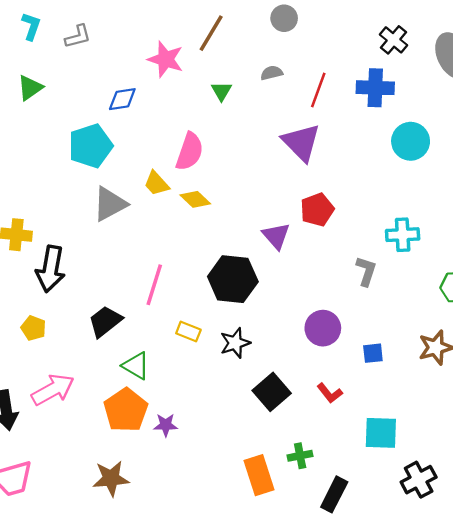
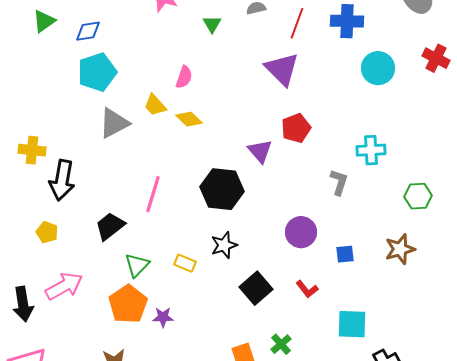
blue diamond: (122, 99) -> (88, 31), moved
pink semicircle: (190, 152) -> (184, 77), size x0.7
yellow rectangle: (188, 332) -> (185, 263), moved
green triangle: (136, 366) -> (137, 265), turned 44
green cross: (300, 456) -> (281, 344), turned -30

